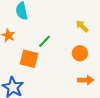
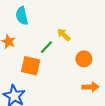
yellow arrow: (82, 26) -> (64, 35), moved

